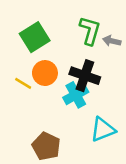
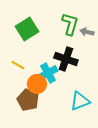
orange circle: (45, 73) -> (37, 84), moved
cyan cross: (76, 95) -> (48, 73), moved
brown pentagon: (46, 146) -> (28, 100), moved

